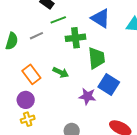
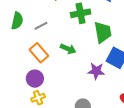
gray line: (36, 36) -> (41, 26), moved

